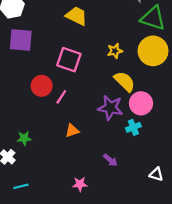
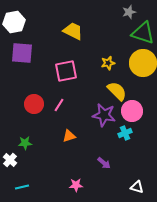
pink square: (69, 60) -> (66, 71), turned -30
red circle: (42, 86) -> (34, 104), moved
white triangle: (156, 174) -> (137, 187), moved

